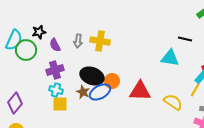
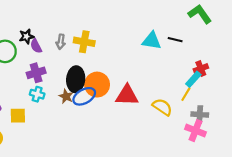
black star: (39, 32) -> (26, 36), moved
cyan triangle: (170, 58) -> (152, 41), moved
black ellipse: (92, 76) -> (76, 79), turned 75
orange circle: (112, 81) -> (97, 85), size x1.5
yellow square: (60, 104) -> (18, 116), moved

